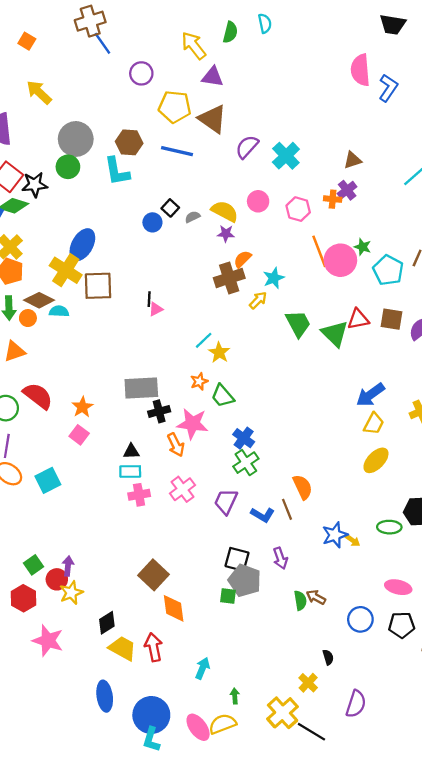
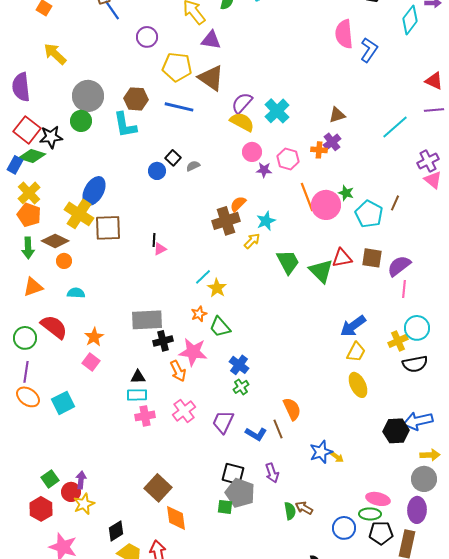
yellow semicircle: (225, 211) -> (242, 122), moved
purple star: (226, 234) -> (264, 170), moved
cyan semicircle: (59, 311) -> (76, 293), moved
orange circle: (28, 318) -> (64, 261), moved
yellow ellipse: (376, 460) -> (358, 385), turned -70
green cross: (246, 463) -> (241, 387), size x0.7
green ellipse: (389, 527) -> (370, 514), moved

